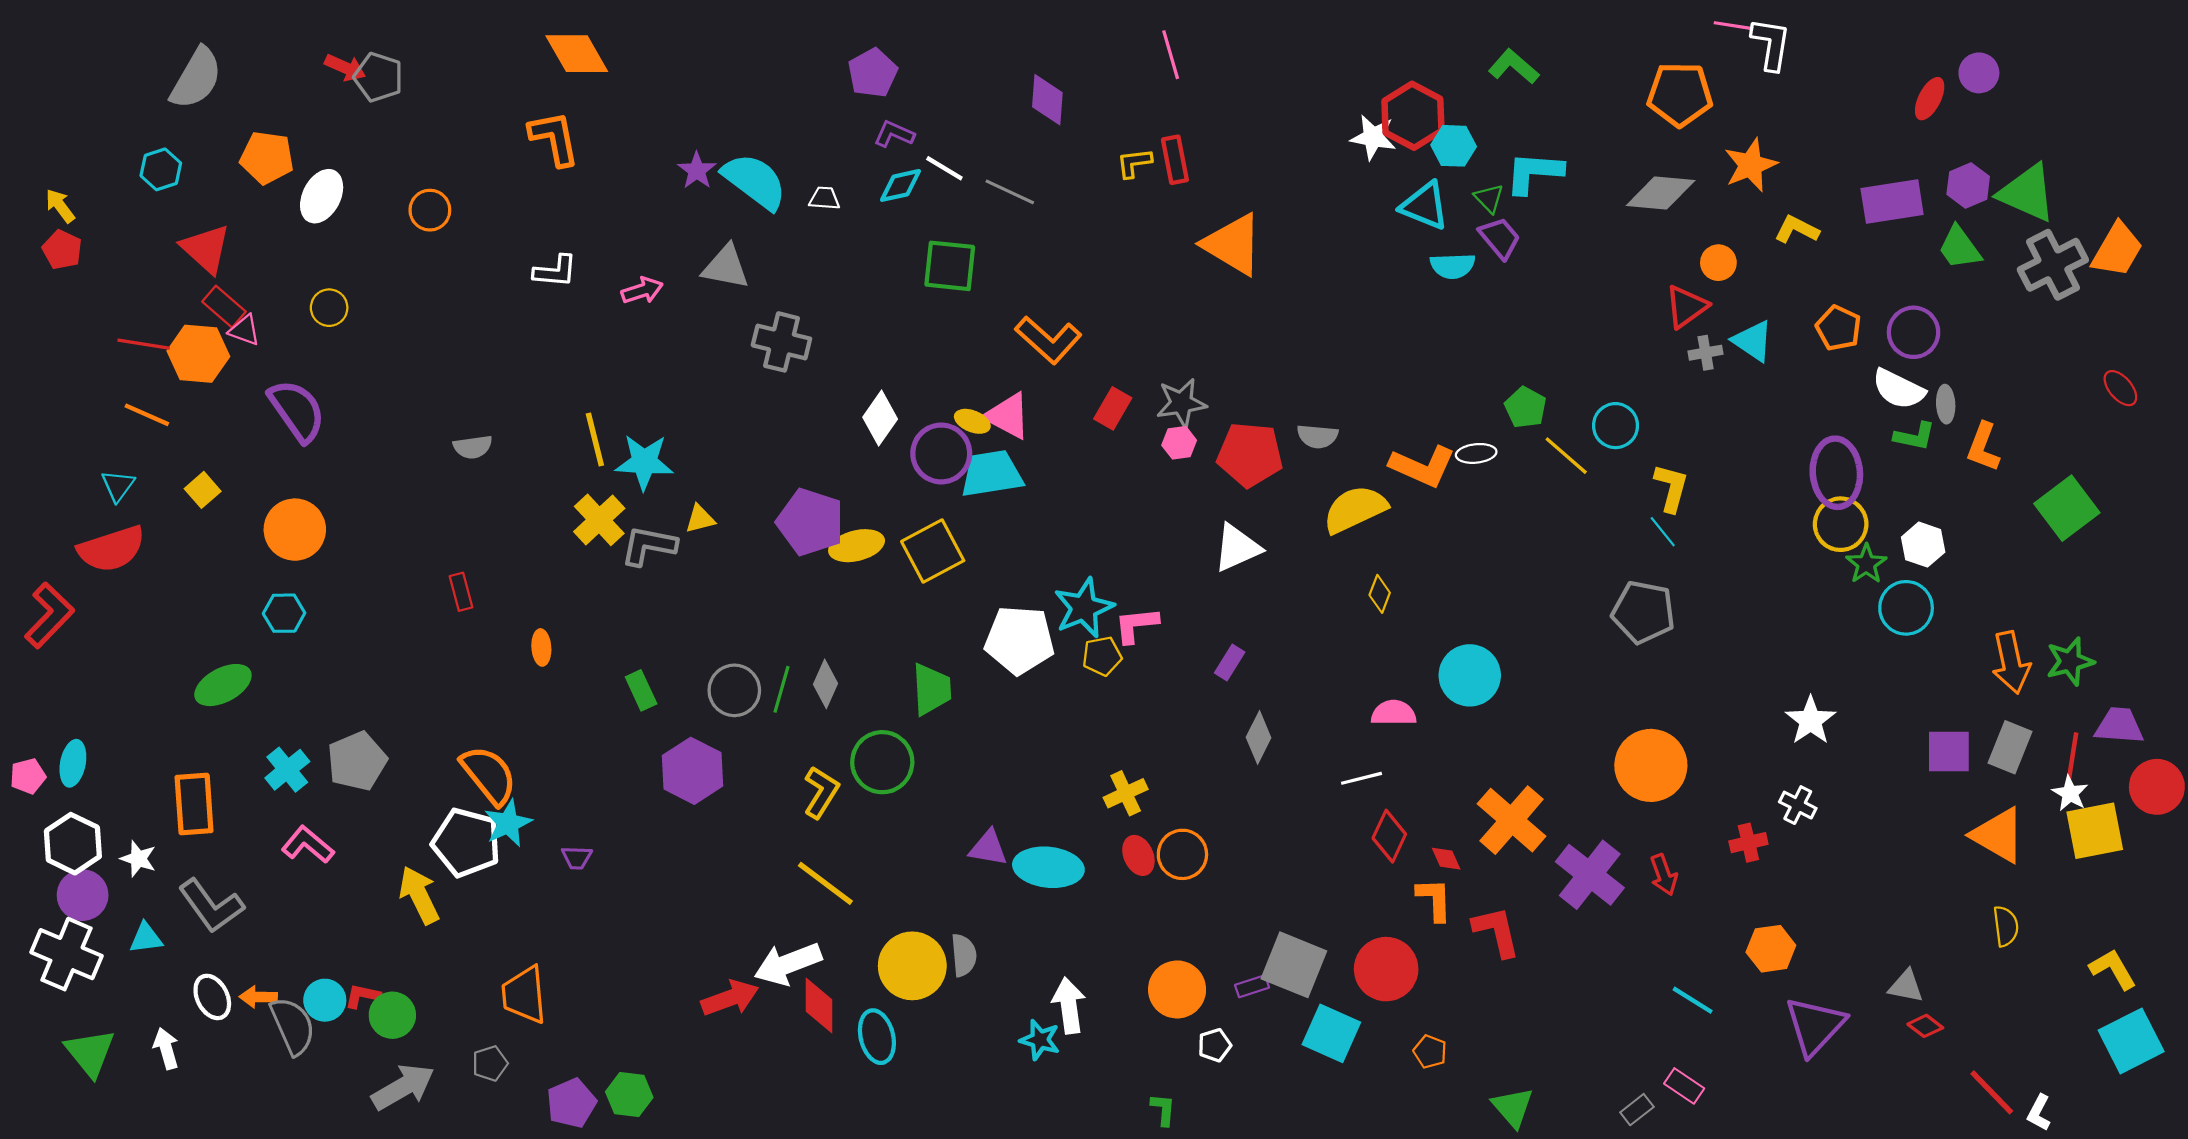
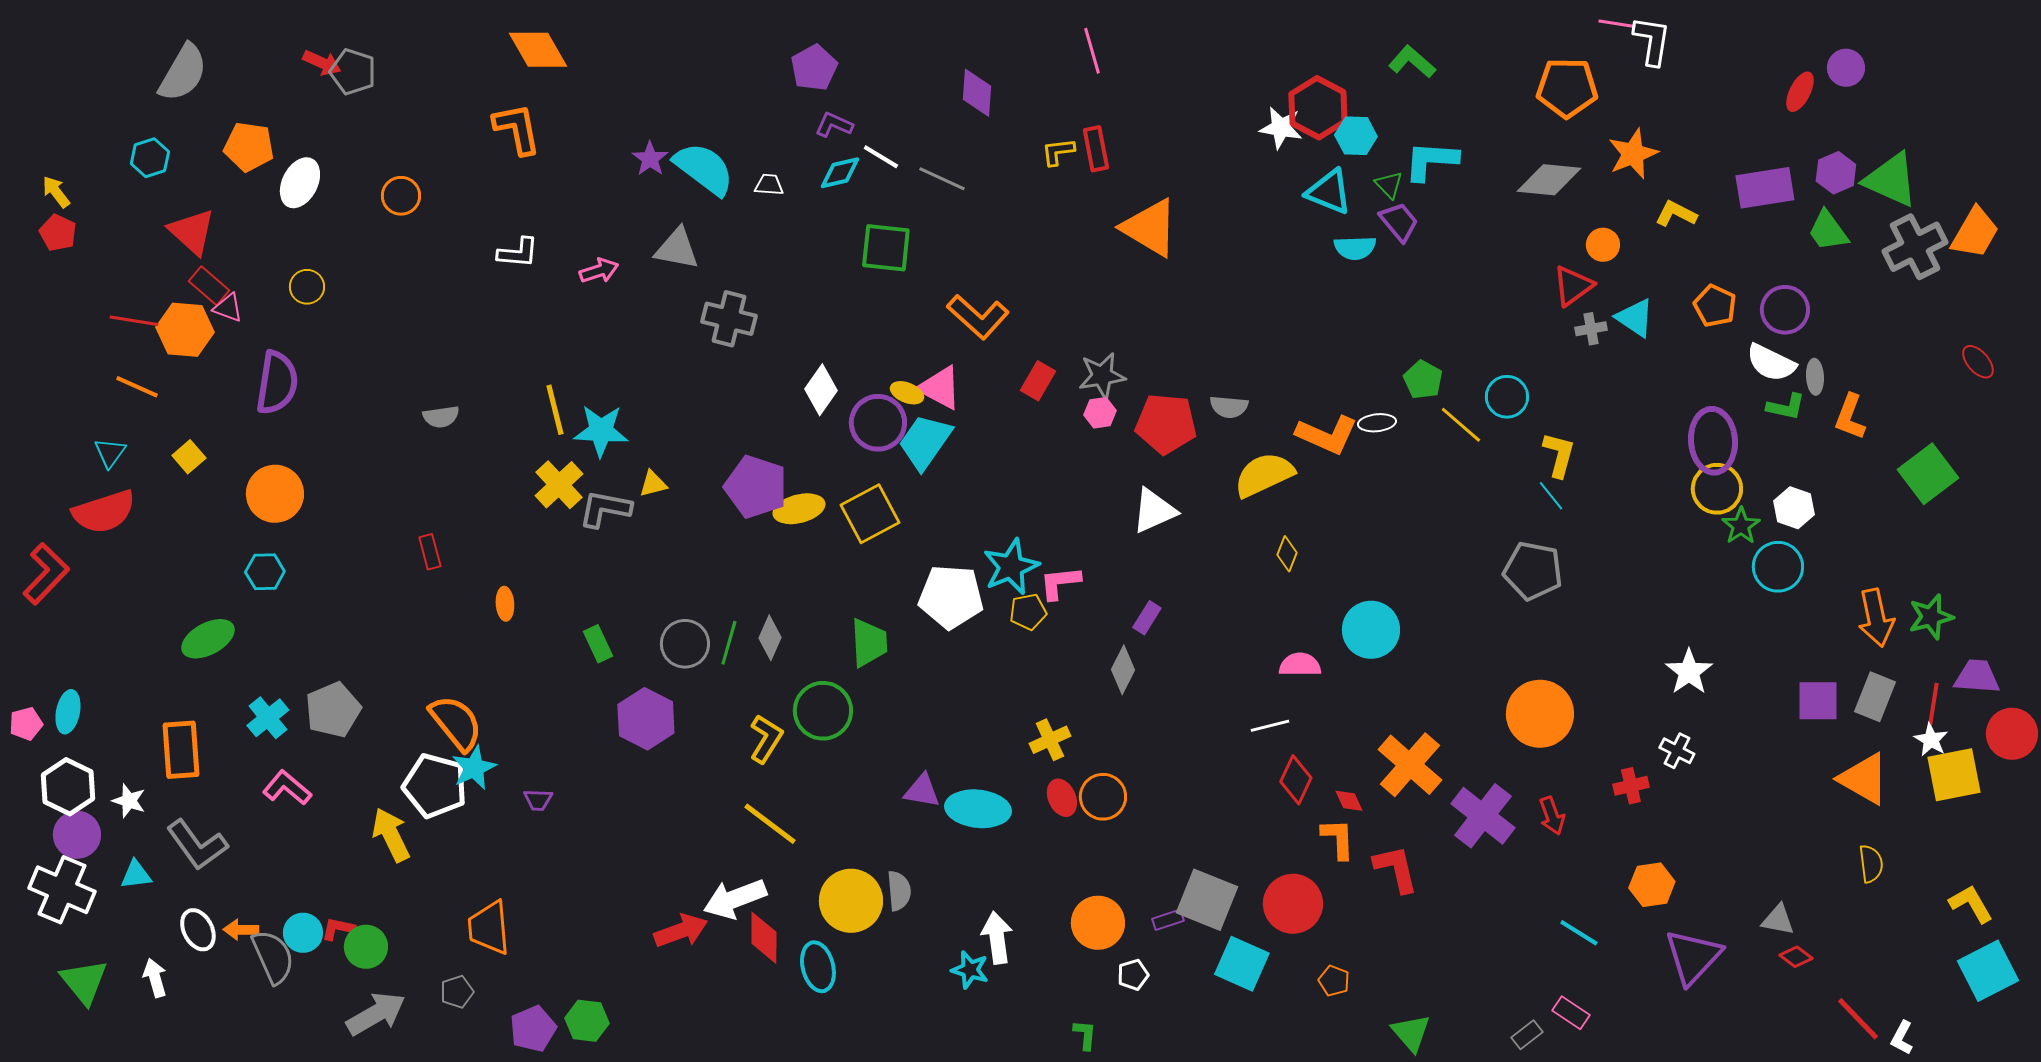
purple semicircle: (297, 411) -> (277, 383), turned 44
cyan trapezoid: (992, 474) -> (925, 442), turned -46
gray diamond: (1259, 738) -> (1123, 670), moved

